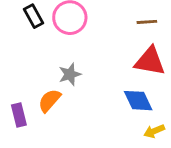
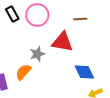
brown line: (147, 22) -> (80, 19), moved
red triangle: (150, 61) -> (62, 42), moved

